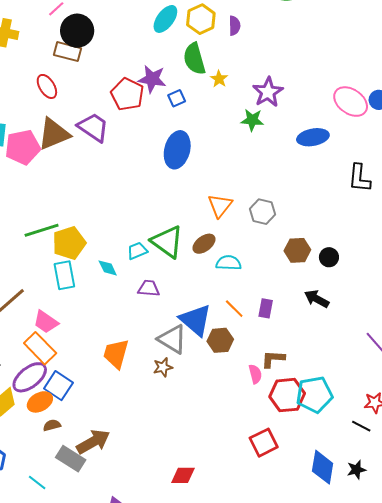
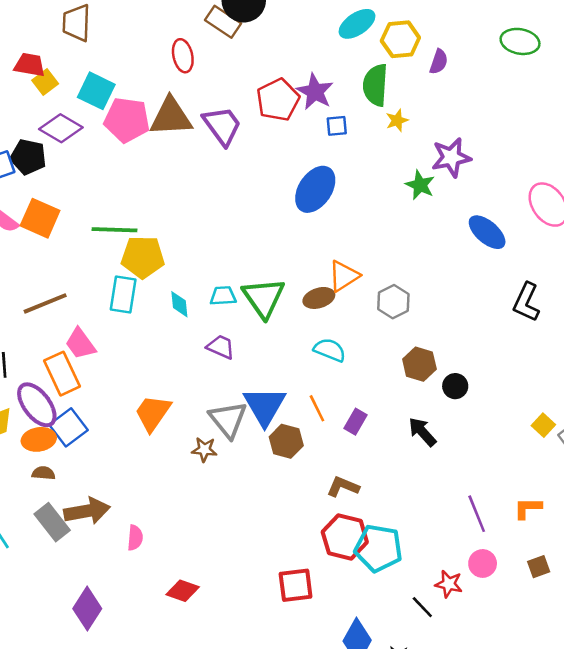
blue ellipse: (313, 137) -> (487, 232), turned 32
brown ellipse: (204, 244) -> (319, 298), moved
pink semicircle: (255, 374) -> (135, 538), moved
purple ellipse: (30, 377) -> (37, 405), turned 72

